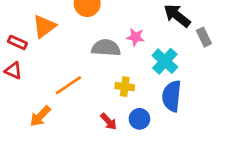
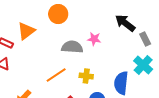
cyan cross: (165, 61) -> (143, 65), moved
orange line: (68, 85) -> (56, 75), moved

